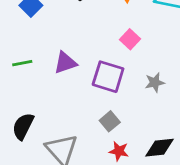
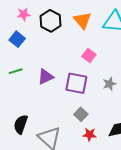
green line: (22, 63) -> (16, 71), moved

